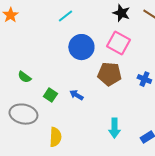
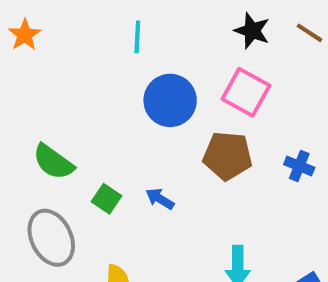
cyan line: (65, 16) -> (137, 37), turned -49
green semicircle: (24, 77) -> (53, 162), size x1.5
gray ellipse: (23, 114) -> (51, 238), turned 52

